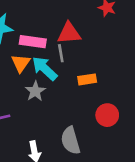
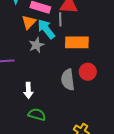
orange rectangle: (87, 79) -> (77, 42), size x1.6
gray semicircle: (71, 141) -> (68, 80), moved

